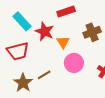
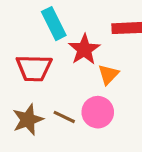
pink circle: (74, 63) -> (98, 112), moved
brown line: (44, 75) -> (64, 117), turned 40

